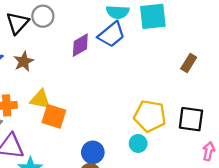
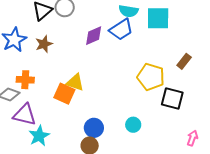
yellow triangle: (40, 99) -> (75, 82), moved
yellow pentagon: (150, 116) -> (151, 77), moved
black square: (191, 119) -> (172, 99), moved

